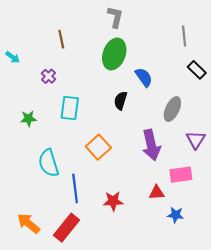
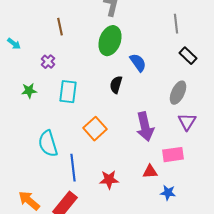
gray ellipse: (172, 109) -> (178, 93), moved
green star: (28, 119) -> (29, 91), moved

